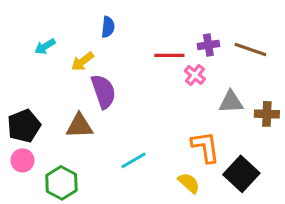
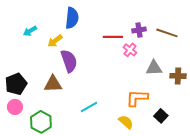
blue semicircle: (108, 27) -> (72, 18), size x1.5
orange L-shape: (205, 147) -> (137, 98), turned -80
black square: (241, 174) -> (161, 116), size x0.6

